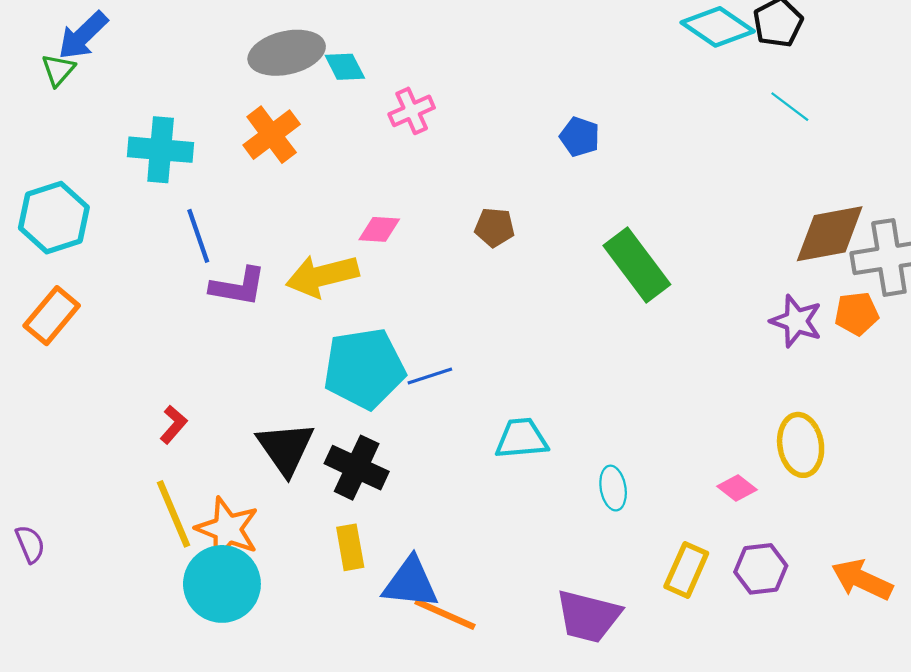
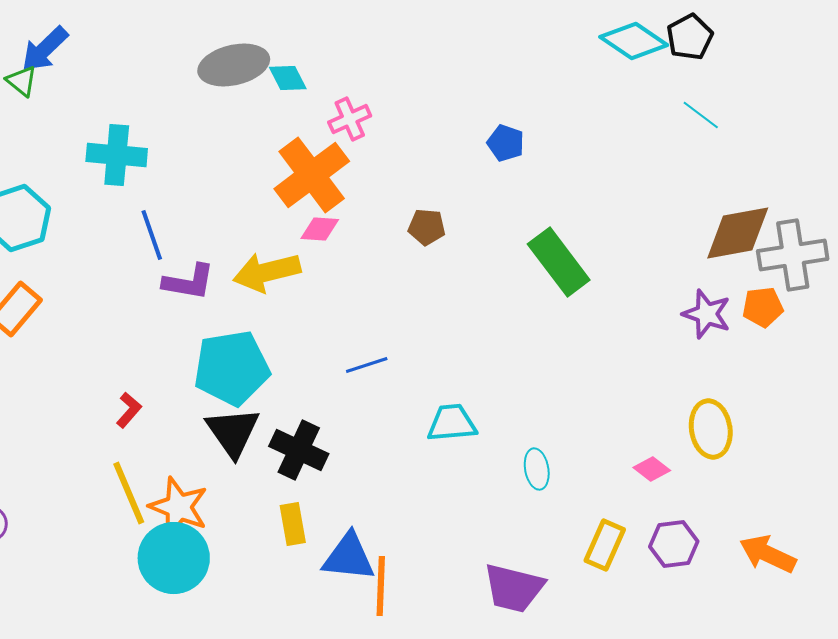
green triangle: (58, 70) -> (22, 81), turned -32
orange cross: (272, 135) -> (312, 175), moved, size x1.4
cyan pentagon: (364, 368) -> (232, 368), moved
orange line: (445, 614) -> (381, 586), turned 68

